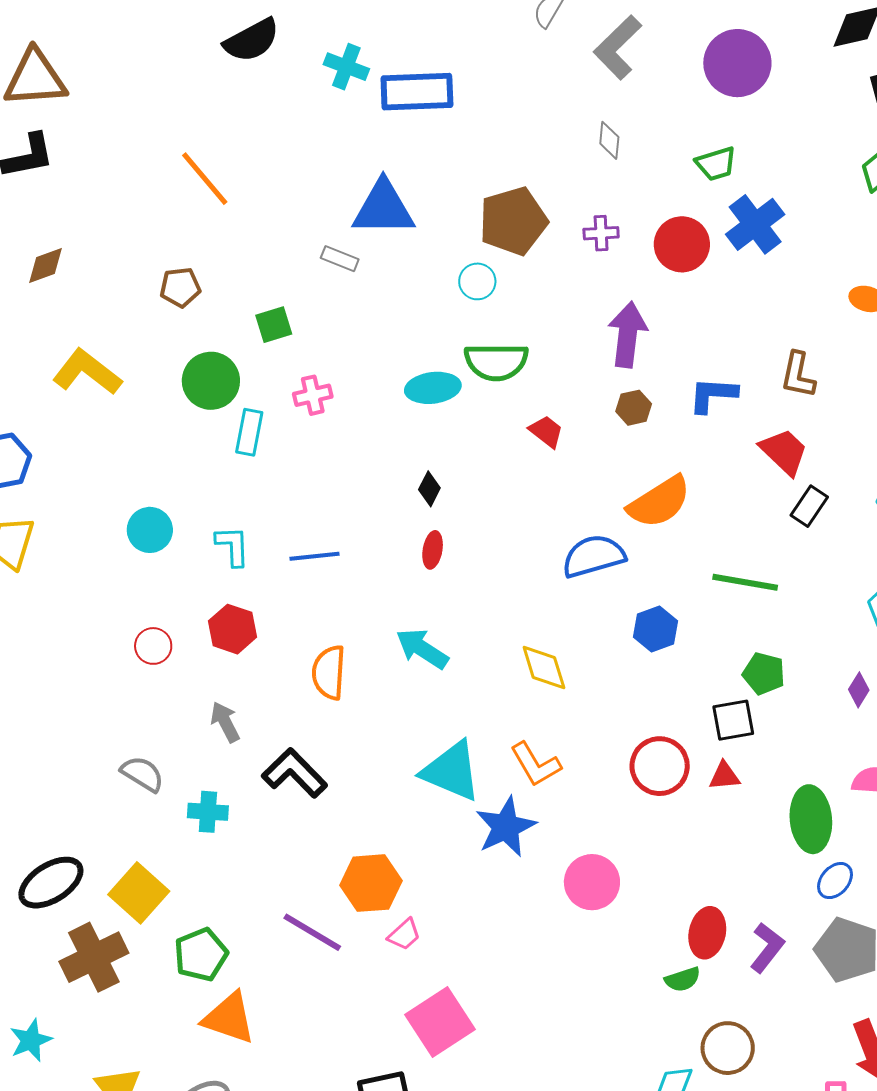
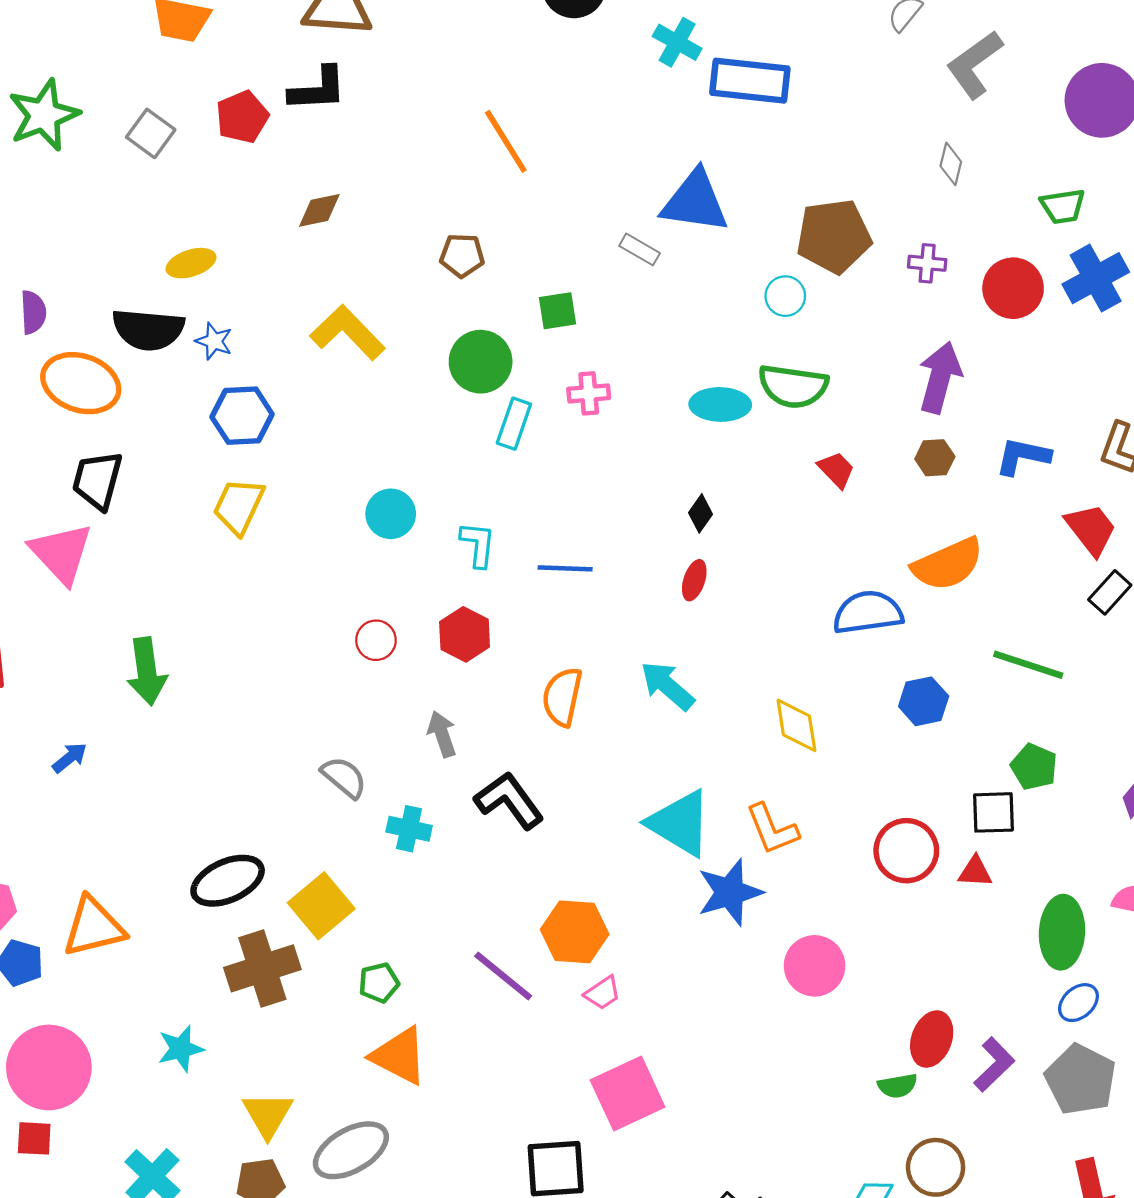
green pentagon: (201, 955) -> (379, 983), size x0.7

